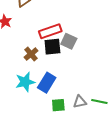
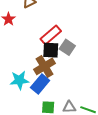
red rectangle: (50, 31) -> (51, 35), turned -30
brown cross: (31, 54) -> (45, 66), moved, size x1.5

